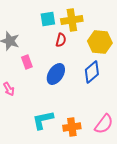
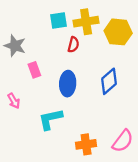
yellow hexagon: (100, 42) -> (118, 32), moved
blue ellipse: (56, 74) -> (68, 84), turned -30
cyan L-shape: (43, 120) -> (50, 119), moved

